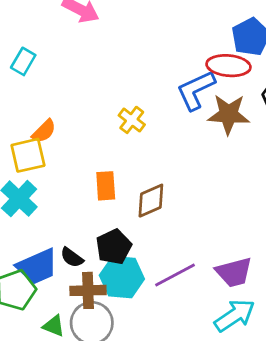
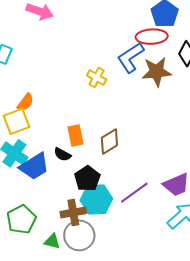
yellow cross: (132, 120) -> (97, 78), moved
black semicircle: (72, 258) -> (62, 154), moved
blue trapezoid: (37, 266) -> (34, 166), moved

